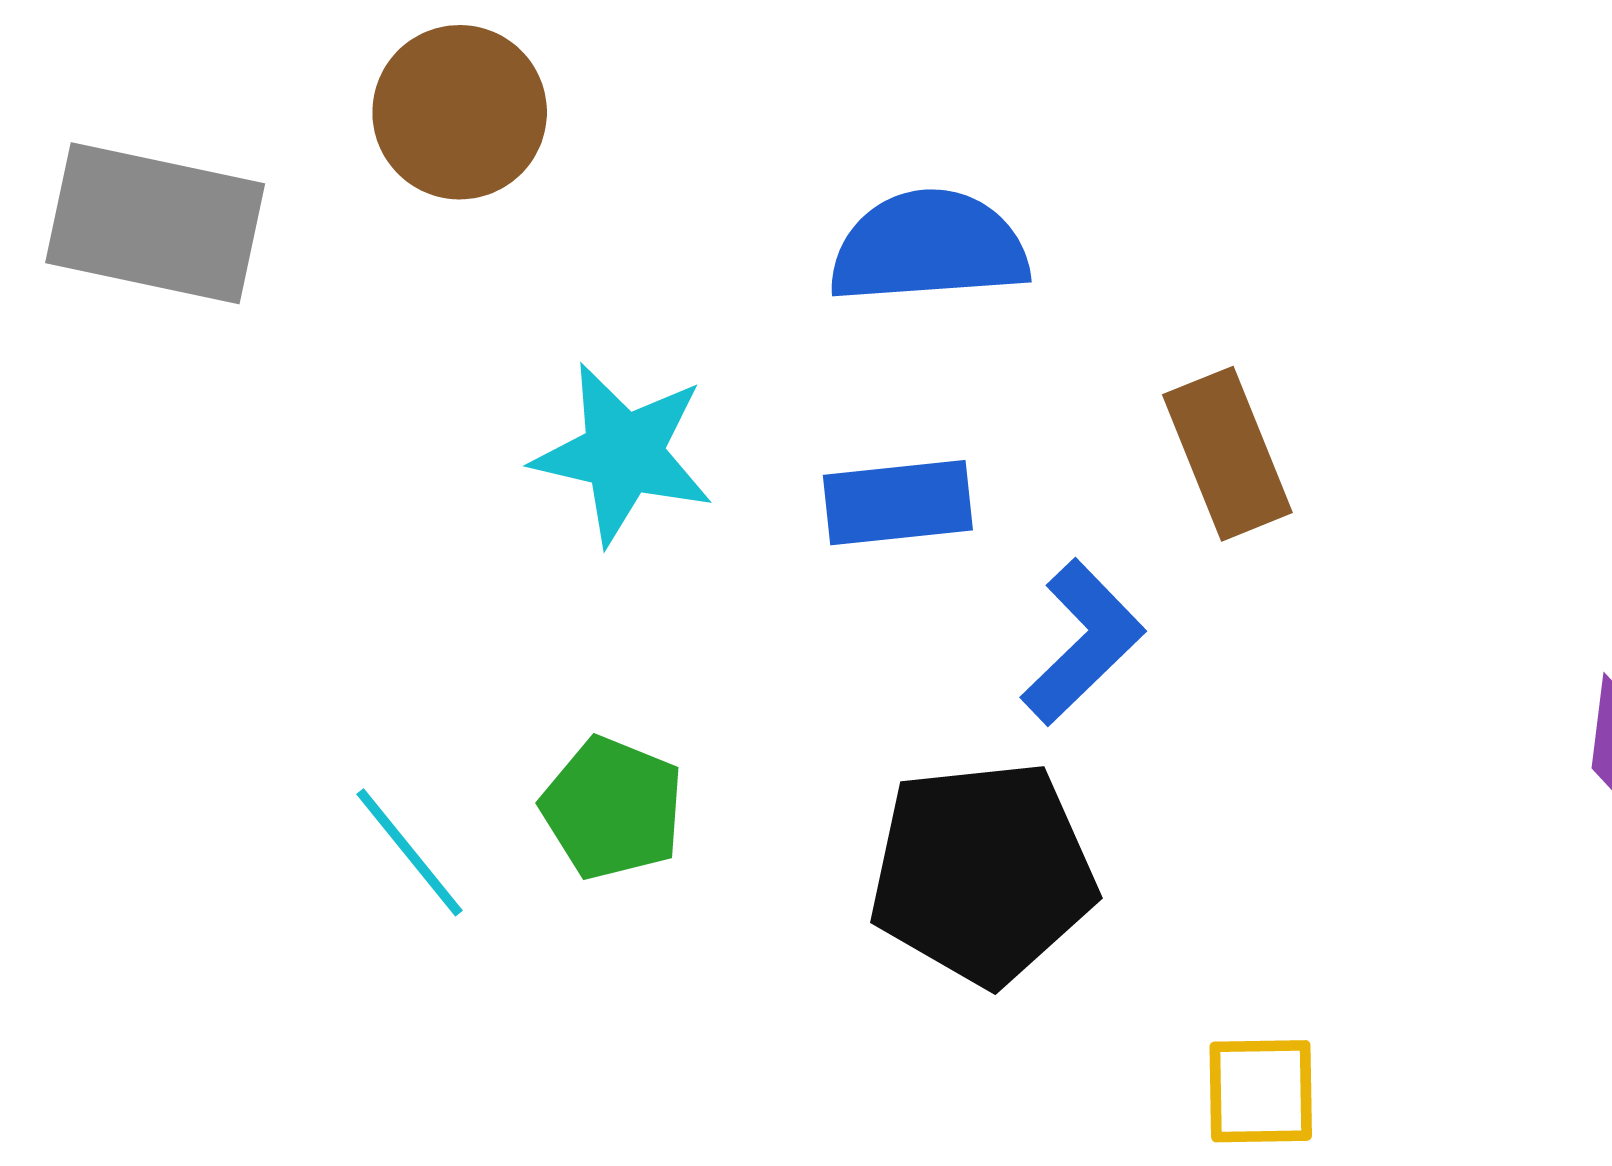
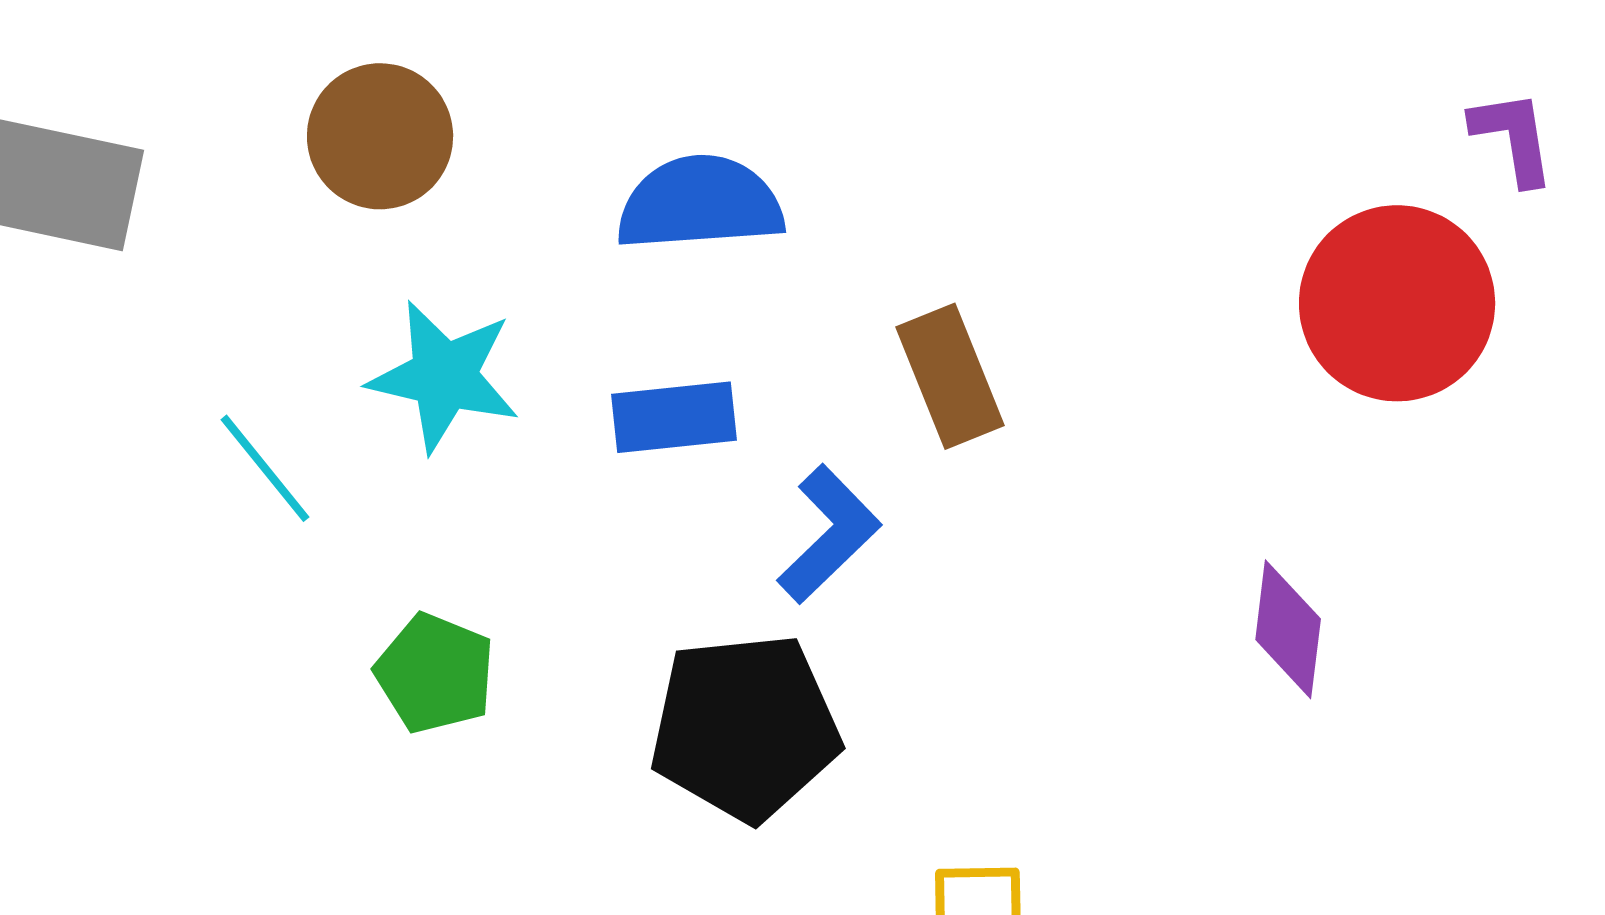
brown circle: (460, 112) -> (380, 136), moved
cyan line: (410, 852) -> (265, 468), moved

